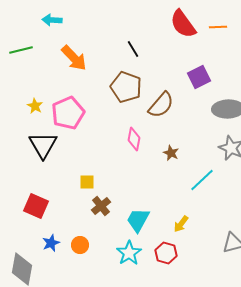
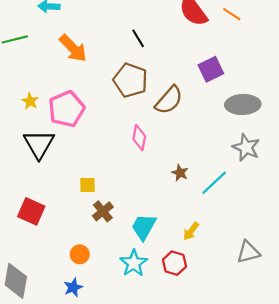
orange line: (218, 27) -> (232, 14), turned 36
brown star: (171, 153) -> (180, 173), moved
blue star: (51, 243) -> (73, 287), moved

